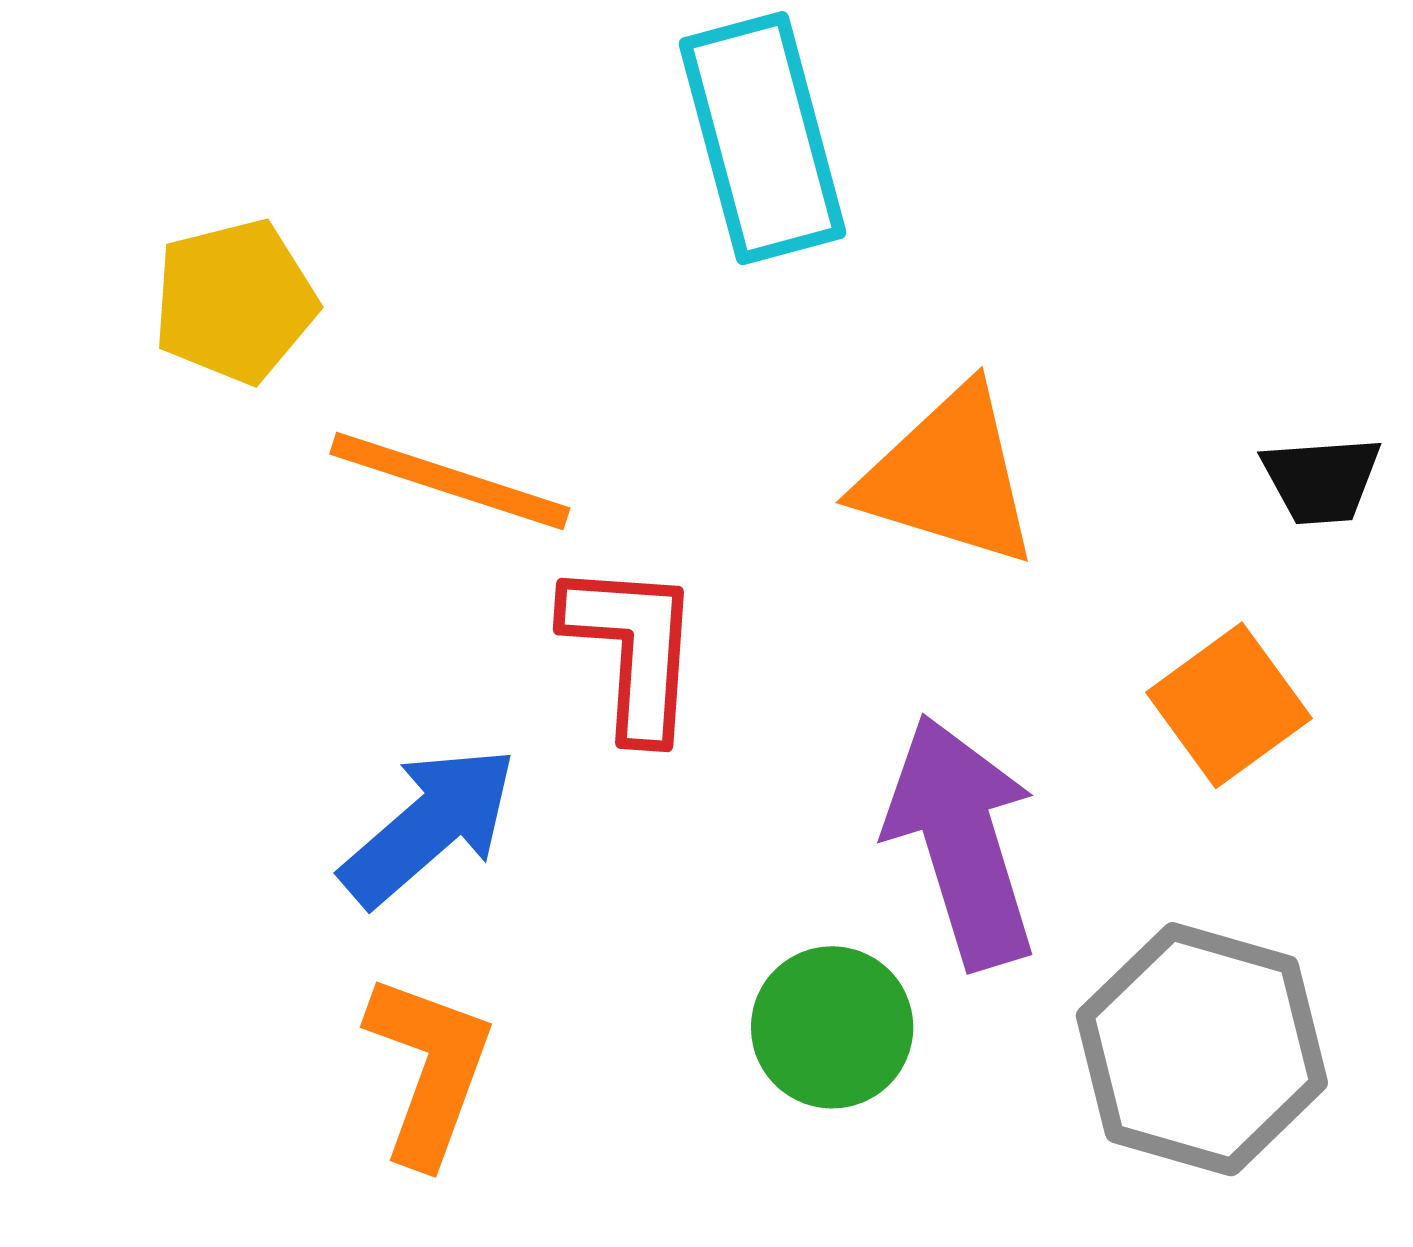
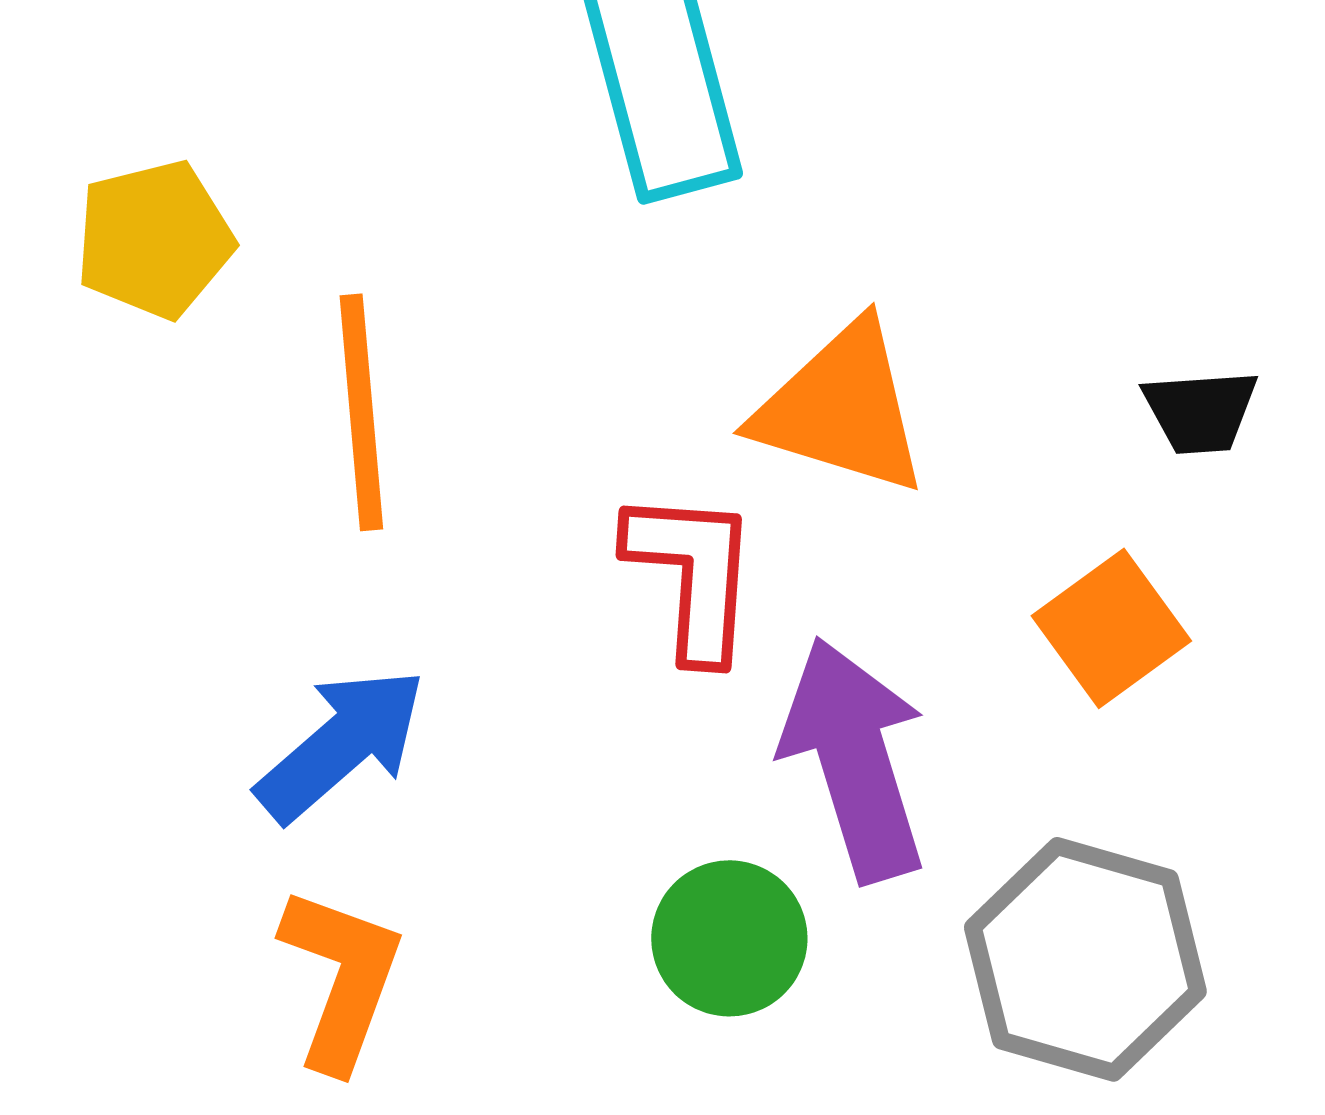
orange line: (450, 481) -> (361, 412), turned 67
red L-shape: (633, 649) -> (692, 574), moved

